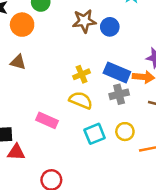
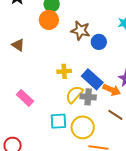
orange circle: (22, 25) -> (49, 20), moved
yellow semicircle: (81, 100) -> (74, 94), moved, turned -90
yellow circle: (125, 132) -> (83, 127), size x1.5

